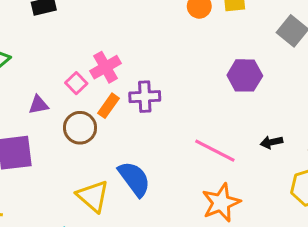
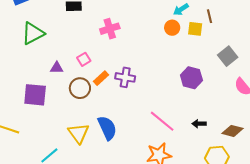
pink cross: (105, 67) -> (110, 29), moved

